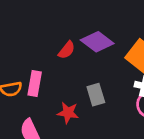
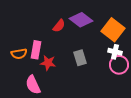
red star: (68, 113) -> (48, 63), moved

